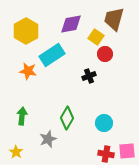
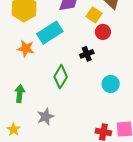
green diamond: (67, 118) -> (61, 77), moved
cyan circle: (104, 123) -> (111, 84), moved

